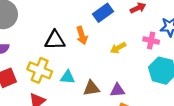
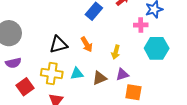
orange arrow: (82, 35) -> (87, 44), moved
yellow arrow: (118, 48) -> (116, 52), moved, turned -32

